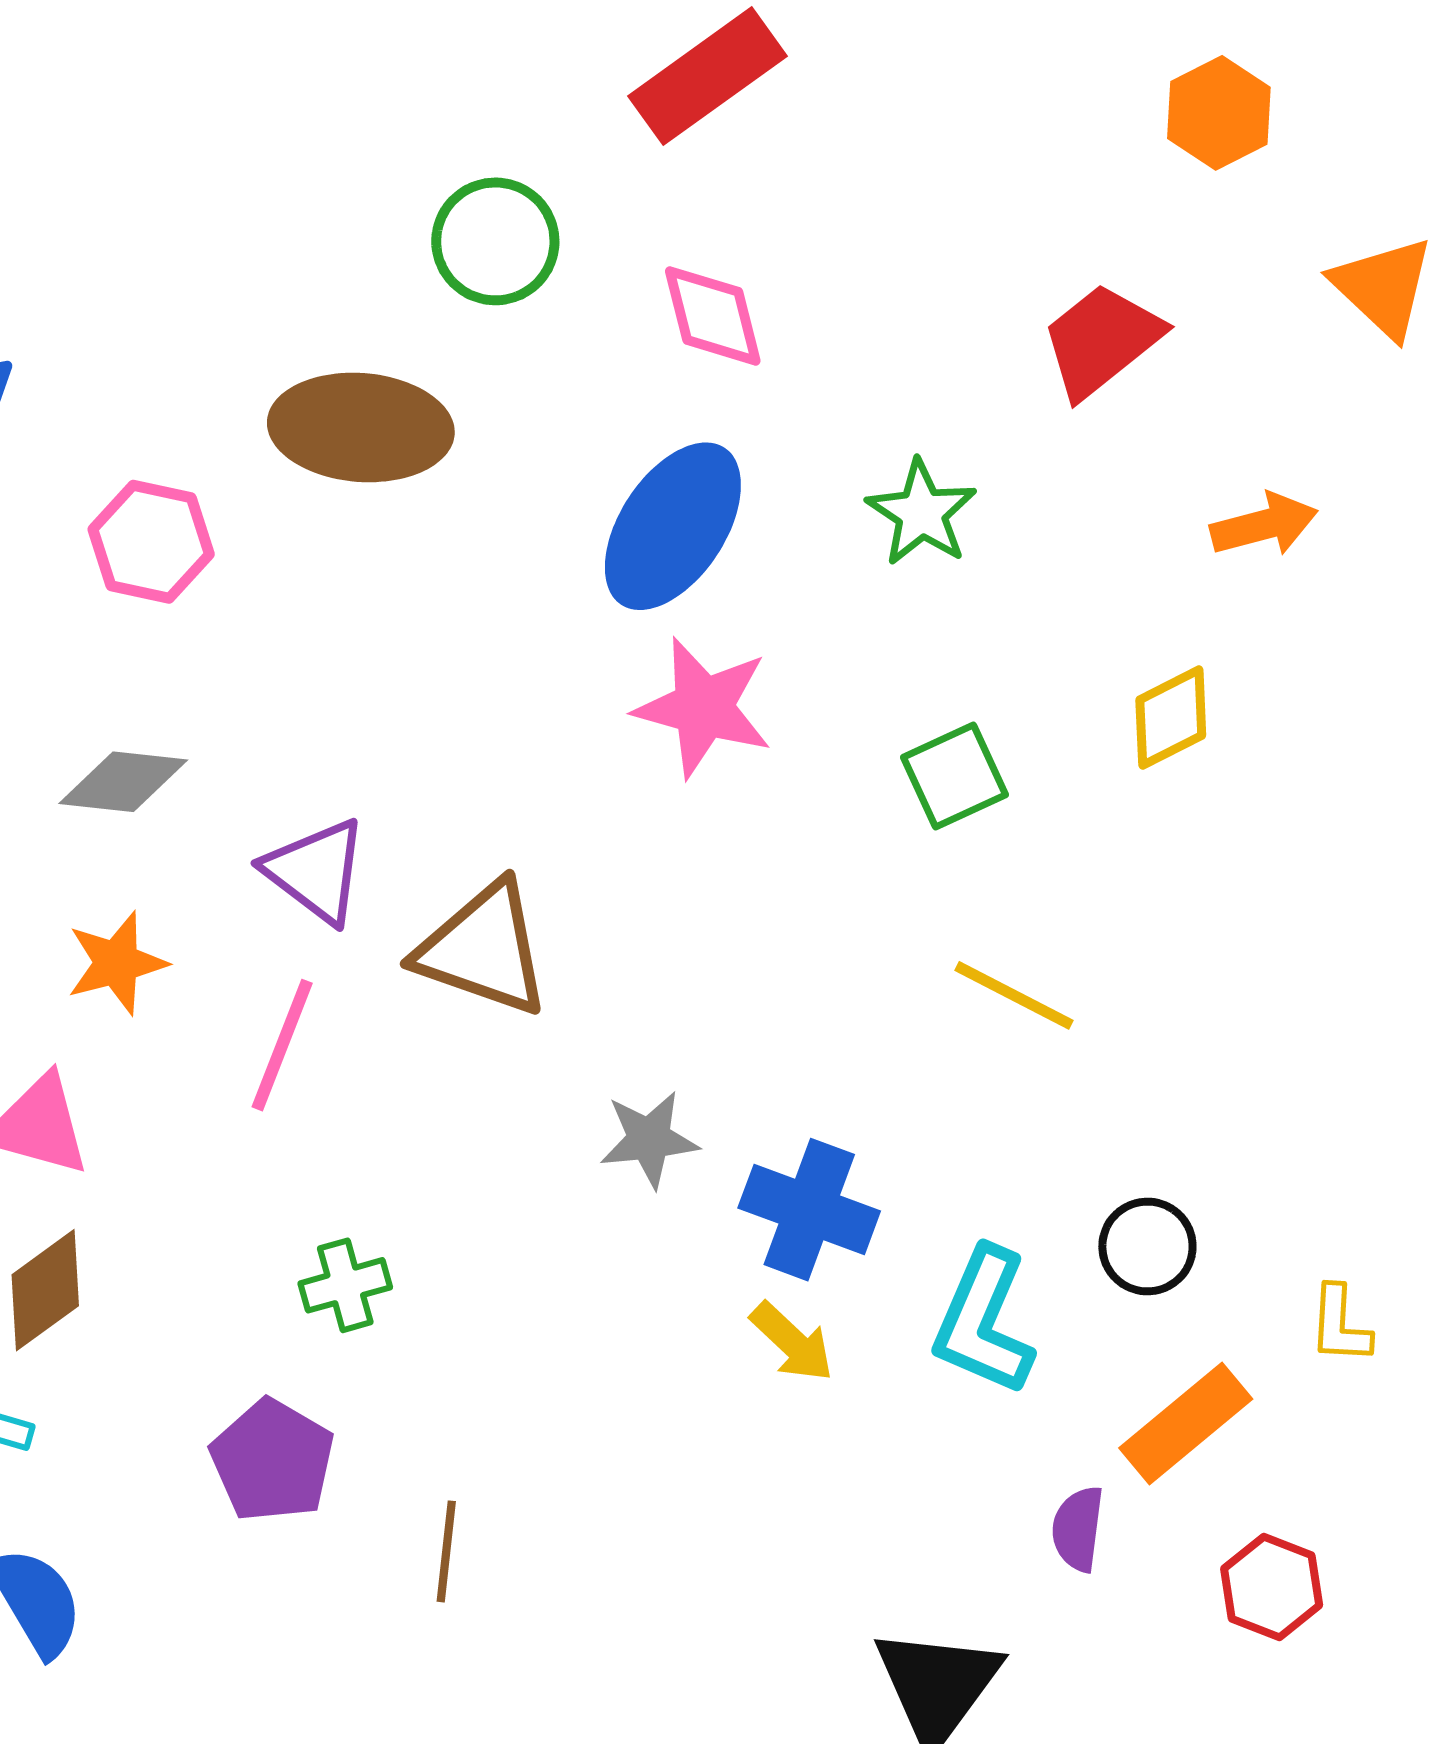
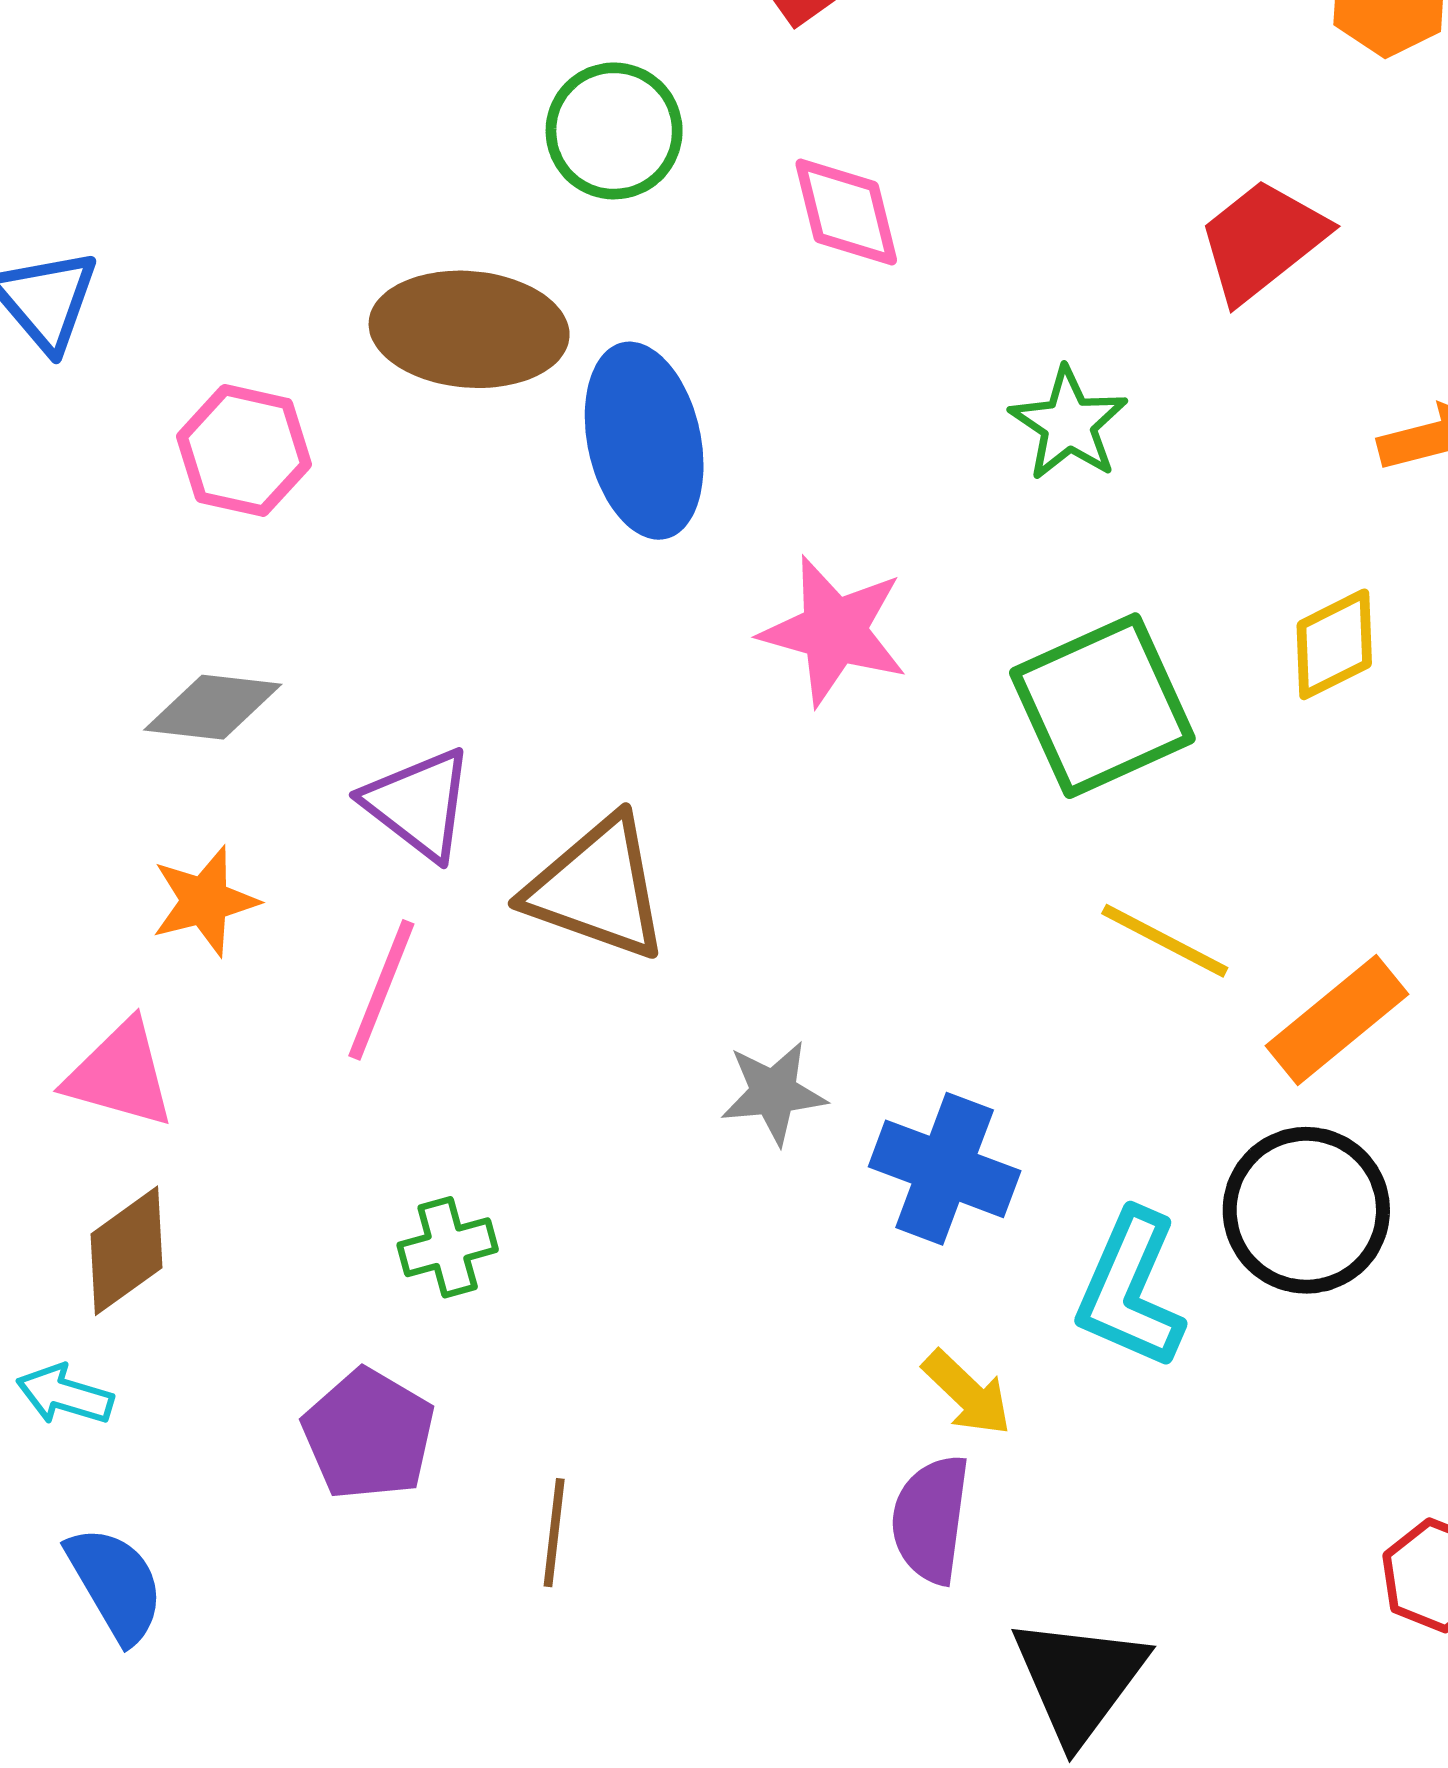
blue ellipse: (673, 526) -> (644, 441), moved, turned -46
green square: (954, 776) -> (1102, 706), size x1.6
black circle: (1147, 1247) -> (1306, 1210), size x1.6
yellow arrow: (792, 1342) -> (967, 1393), moved
orange rectangle: (1186, 1423) -> (1337, 1020), moved
purple semicircle: (1078, 1529) -> (931, 1519), moved, size x1.4

